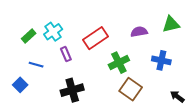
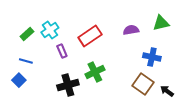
green cross: (119, 63) -> (95, 72), moved
blue line: (36, 65) -> (26, 61), moved
brown square: (131, 89) -> (143, 84), moved

